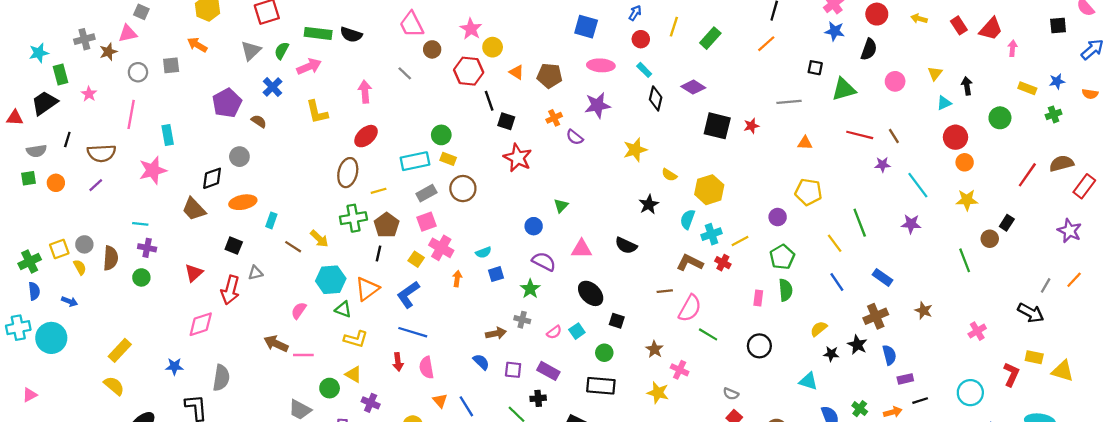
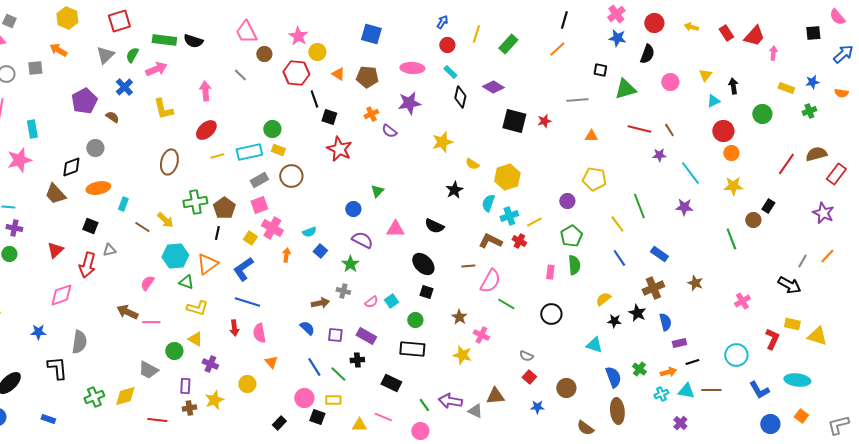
blue square: (586, 27) -> (371, 34), moved
brown ellipse: (348, 173) -> (169, 162), moved
yellow line: (379, 191) -> (217, 156), moved
blue square: (496, 274) -> (320, 251), turned -32
black ellipse: (591, 293) -> (423, 264), moved
blue line: (466, 406) -> (314, 367), moved

